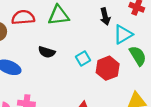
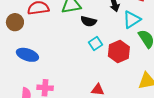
black semicircle: (47, 52) -> (89, 21), moved

